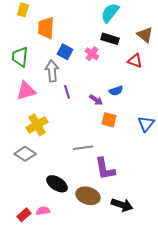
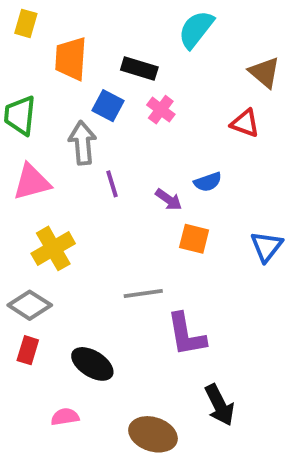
black rectangle: (110, 39) -> (139, 68), moved
brown ellipse: (88, 196) -> (153, 434), moved
black arrow: (122, 205) -> (220, 405), turned 45
red rectangle: (24, 215) -> (28, 350), moved, turned -32

